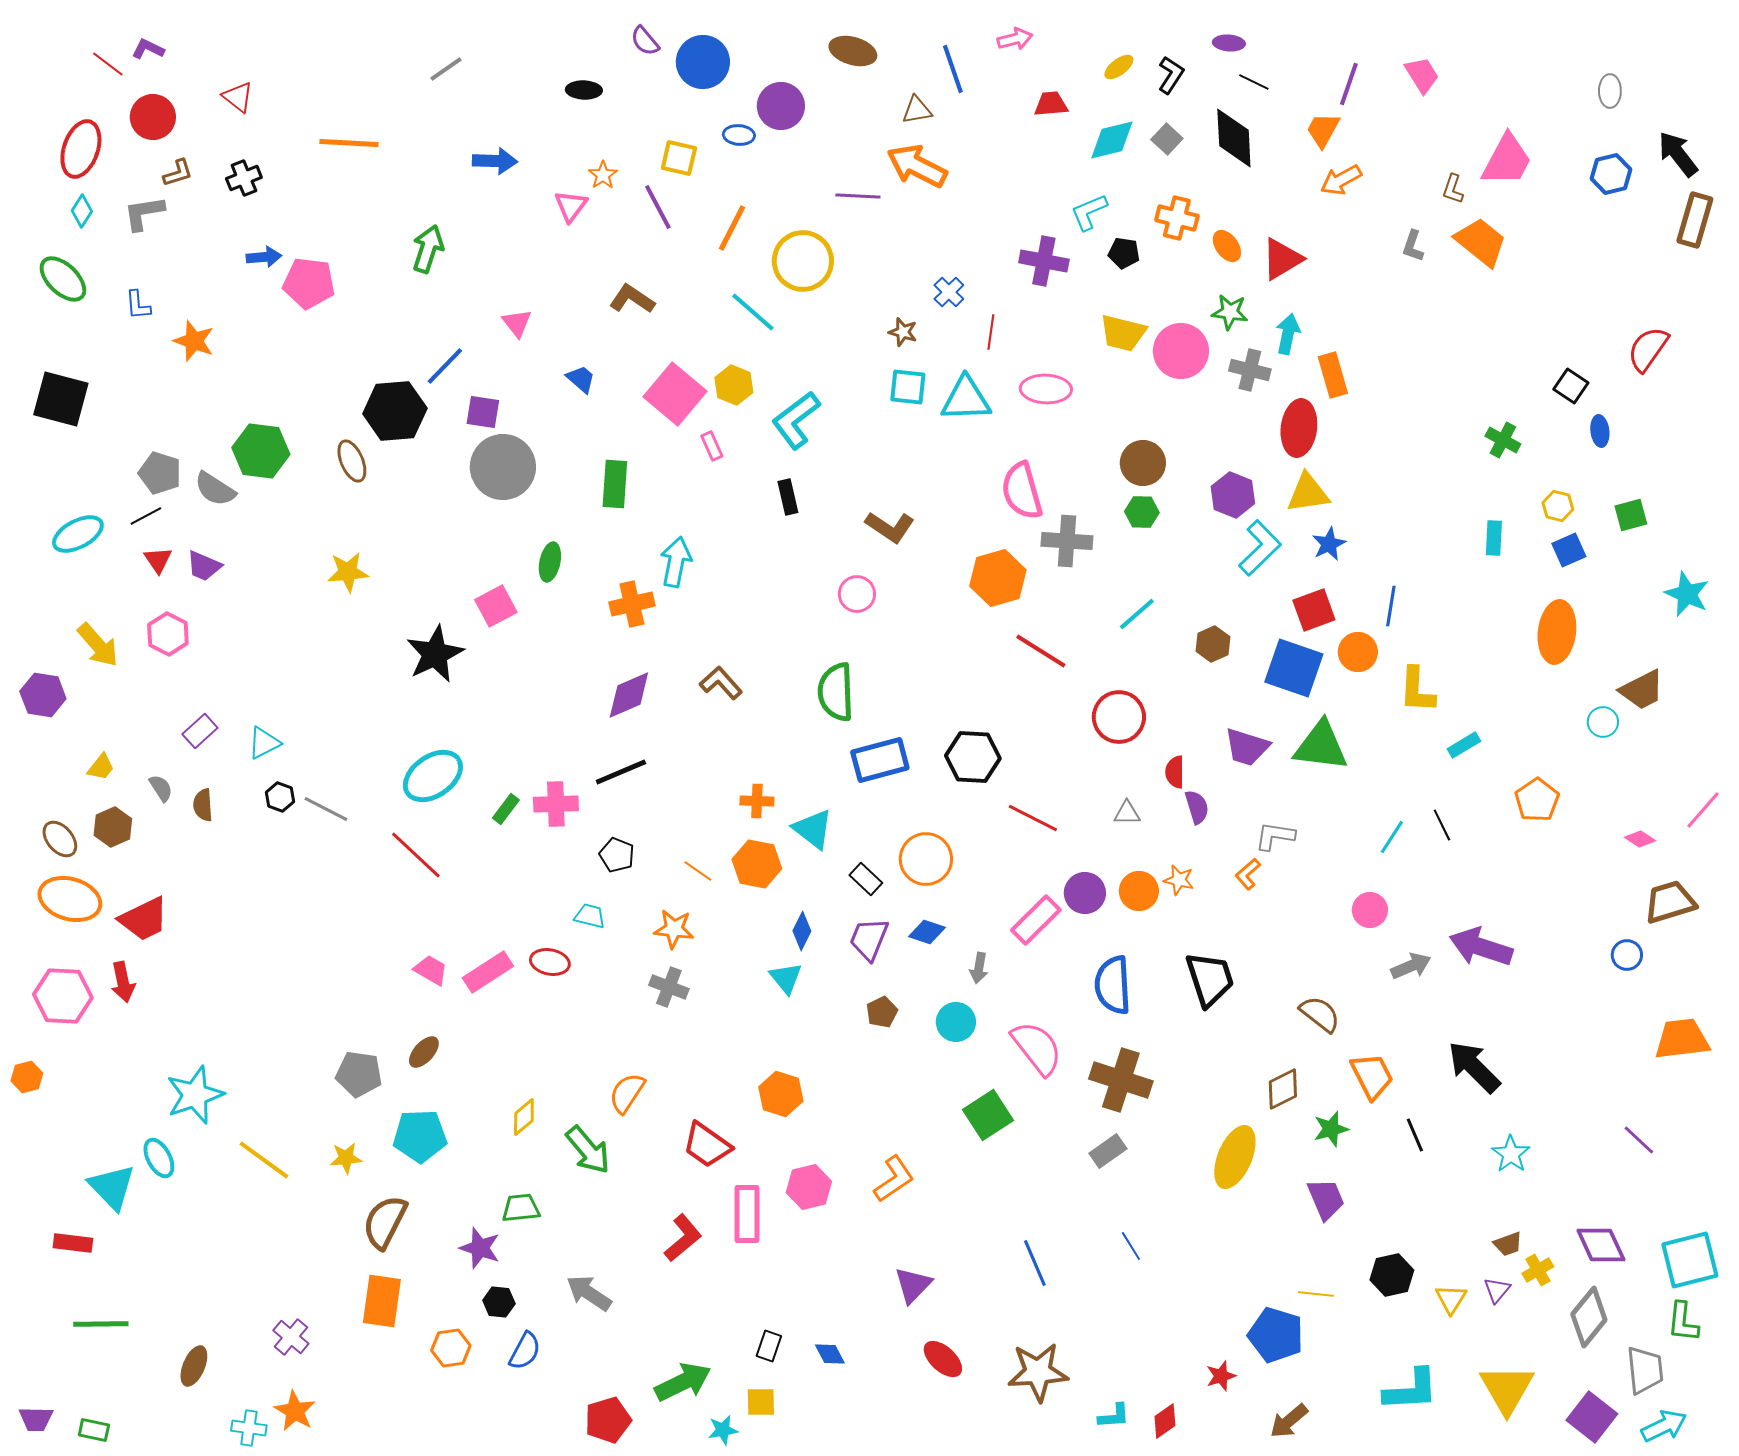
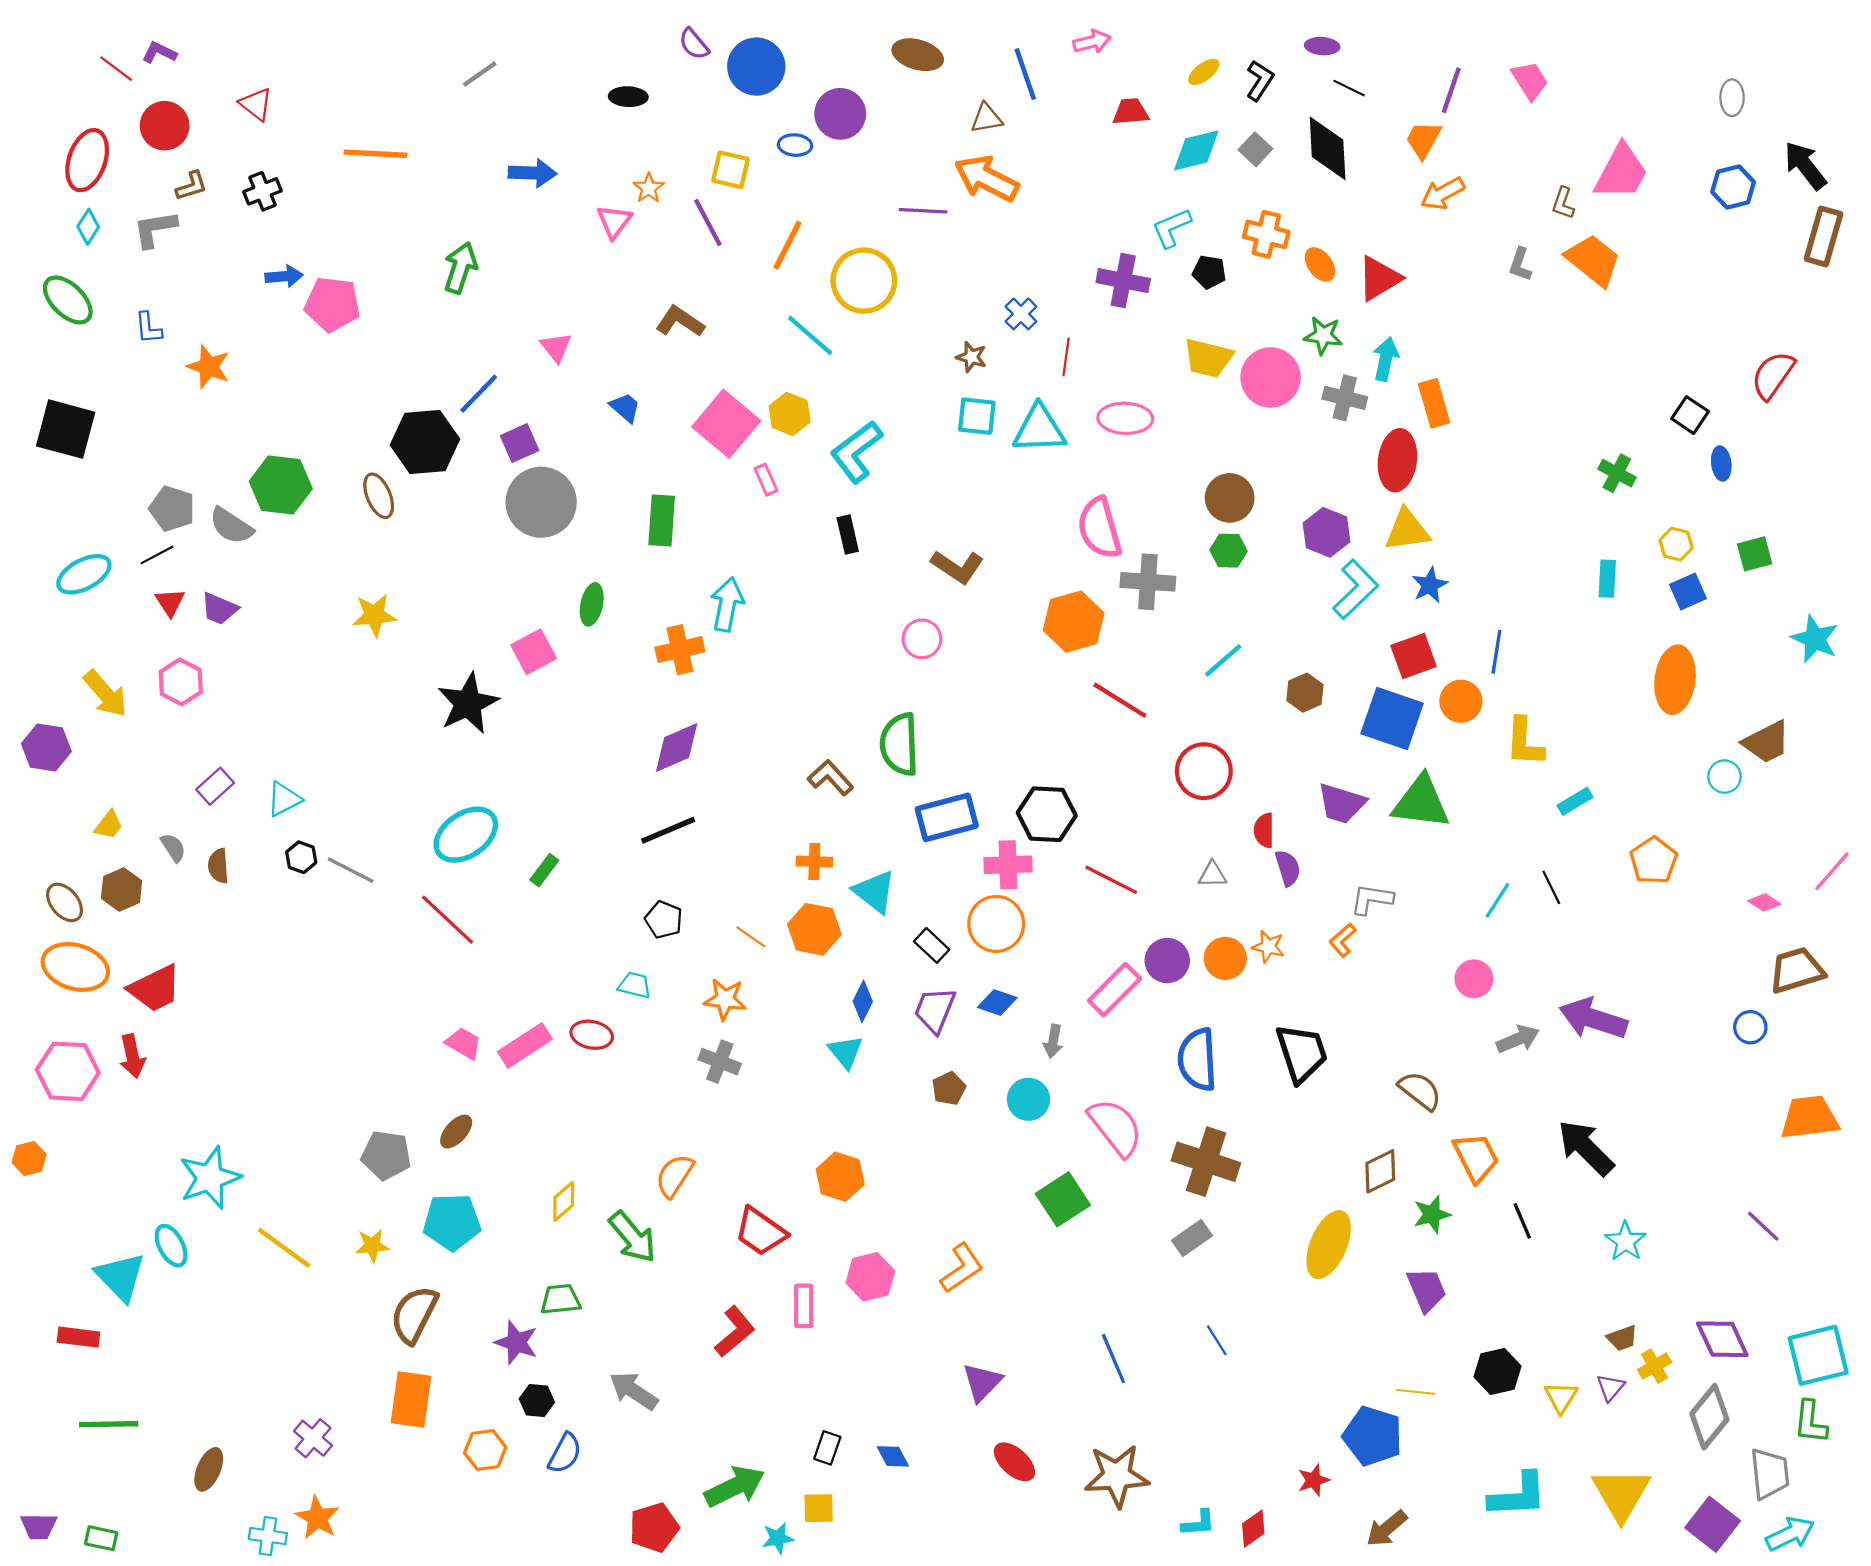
purple square: (483, 412) -> (520, 443), turned -33
brown L-shape: (721, 683) -> (831, 778), moved
pink cross: (556, 804) -> (1008, 865), moved
pink rectangle: (747, 1214) -> (804, 1306), size x0.7

